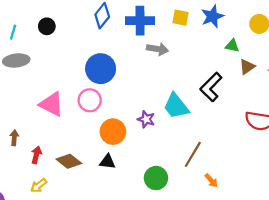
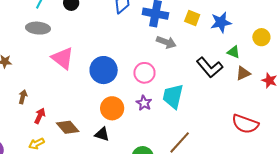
blue circle: (101, 69) -> (104, 70), moved
black L-shape: (211, 87) -> (210, 67), moved, turned -96
pink circle: (90, 100) -> (144, 73), moved
pink triangle: (51, 104) -> (63, 58), moved
cyan trapezoid: (176, 106) -> (173, 96), turned 40

